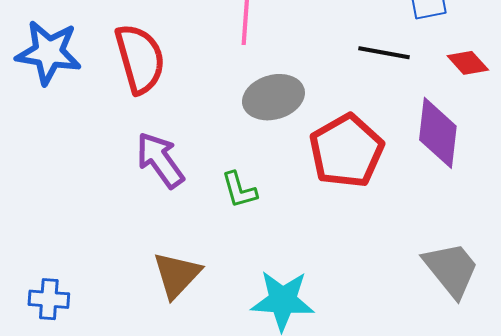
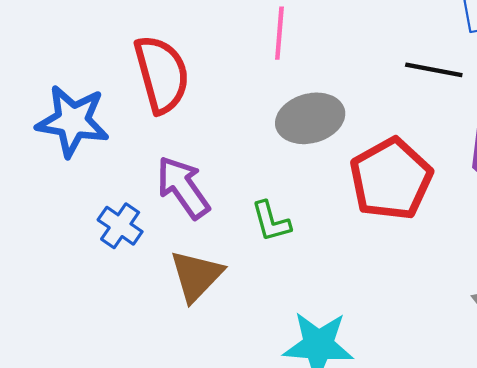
blue star: (49, 52) -> (73, 121), moved
brown triangle: (177, 275) -> (196, 276), moved
blue cross: (49, 299) -> (120, 226), moved, turned 30

